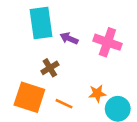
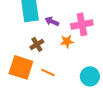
pink cross: (107, 42) -> (82, 24), turned -30
orange star: (97, 93) -> (67, 41), moved

